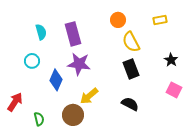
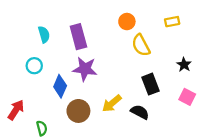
black rectangle: (131, 69) -> (151, 84), moved
yellow arrow: (89, 96) -> (112, 103), moved
brown circle: (73, 115) -> (78, 111), moved

